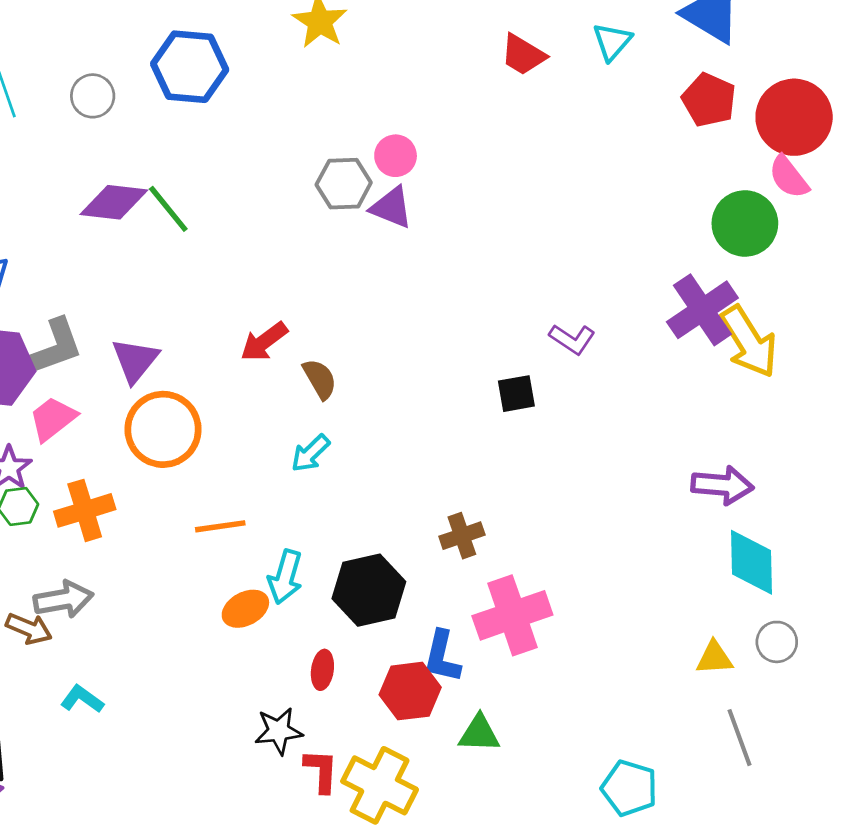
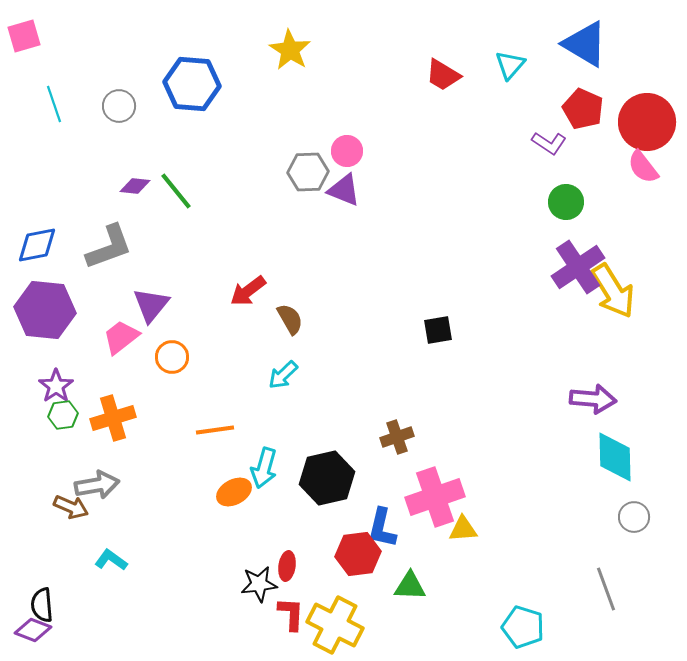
purple diamond: (114, 202) -> (135, 186), size x0.6
green circle: (745, 223) -> (566, 202), moved, size x0.7
purple L-shape: (572, 339) -> (549, 143), moved
gray L-shape: (53, 348) -> (109, 247), moved
pink trapezoid: (53, 419) -> (121, 337), moved
orange circle: (163, 429) -> (172, 357), size x0.6
yellow triangle: (714, 658) -> (463, 529), moved
red ellipse: (322, 670) -> (287, 566), moved

